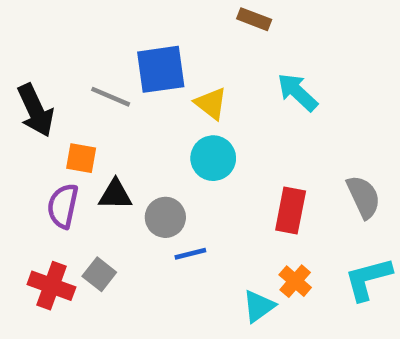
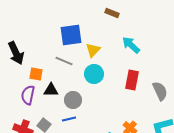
gray line: (111, 97) -> (64, 61), moved
yellow triangle: (211, 103) -> (93, 50), turned 35
red rectangle: (291, 211) -> (132, 80), moved
blue line: (190, 254) -> (69, 119), moved

